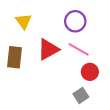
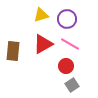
yellow triangle: (24, 21) -> (41, 15), moved, turned 49
red circle: (90, 72) -> (66, 66), moved

